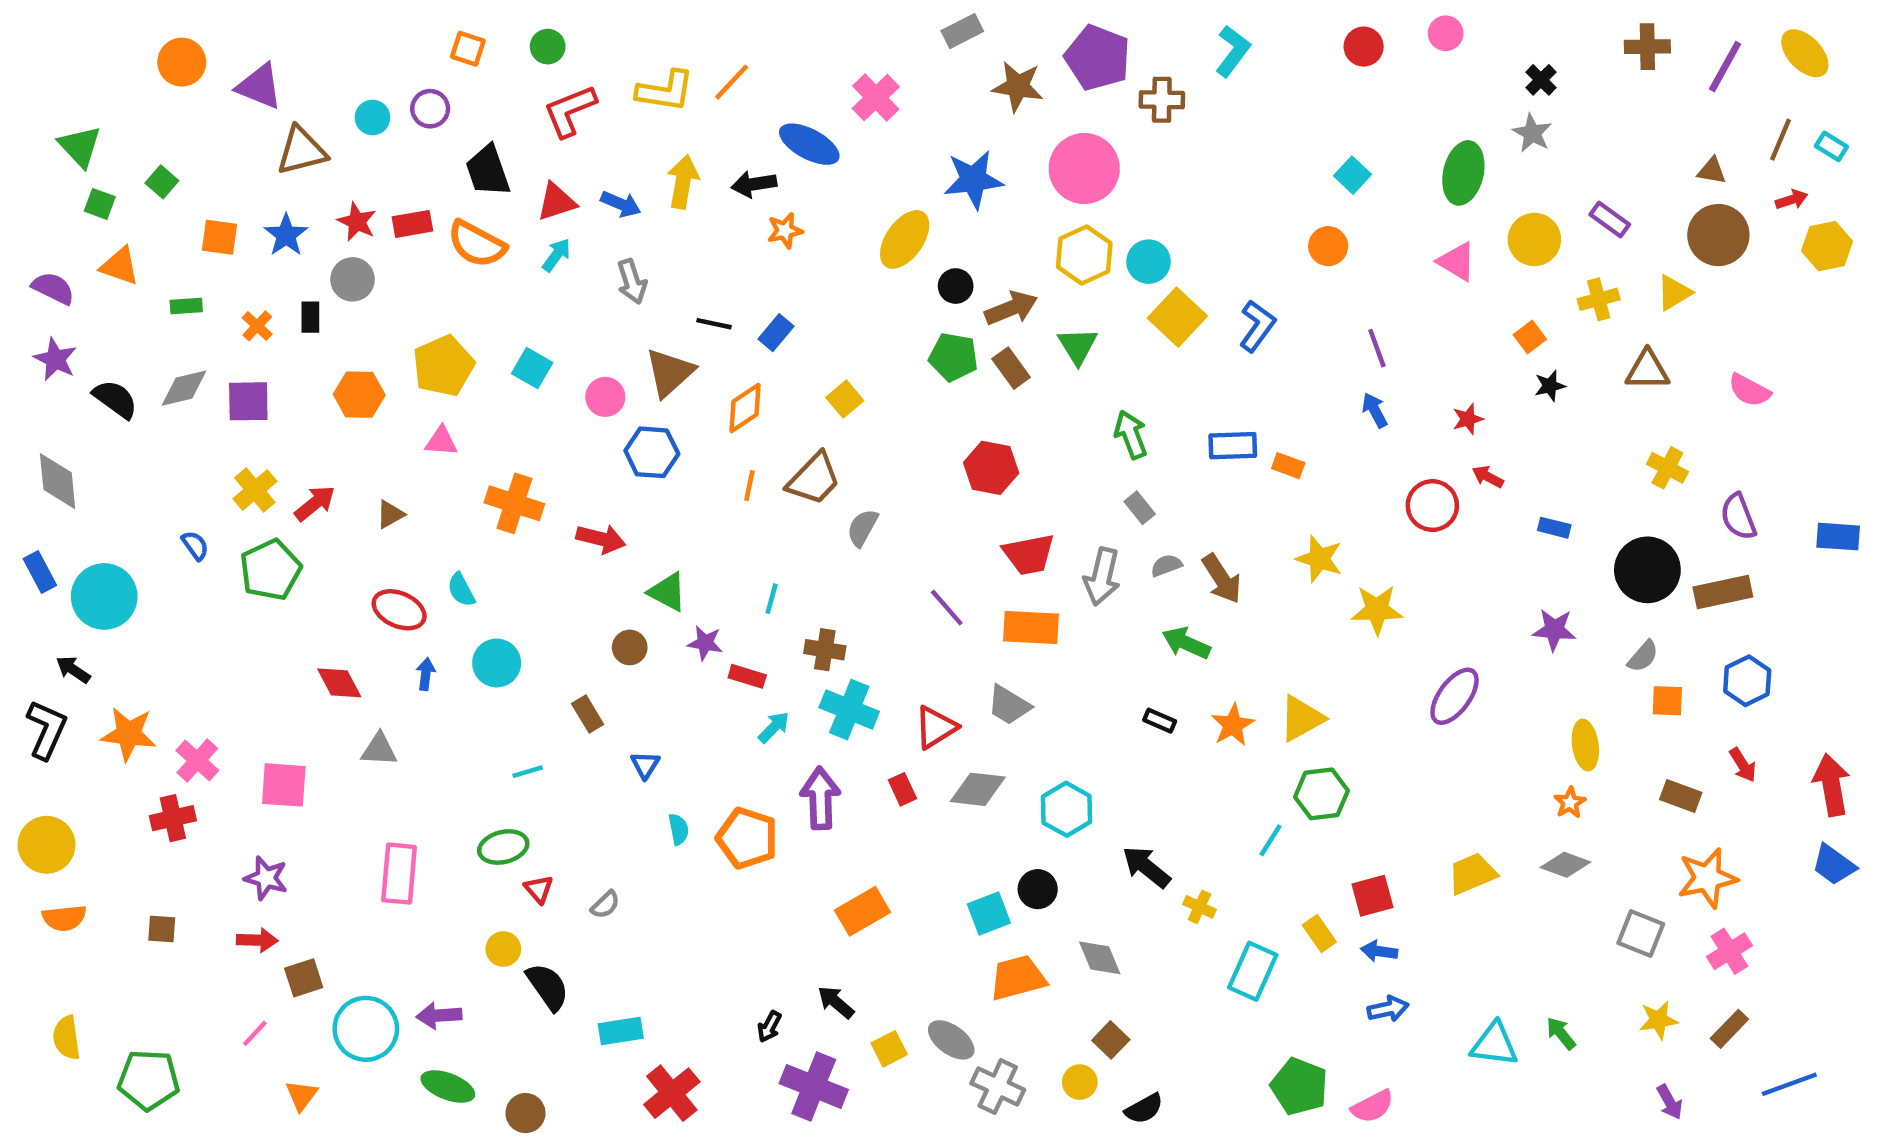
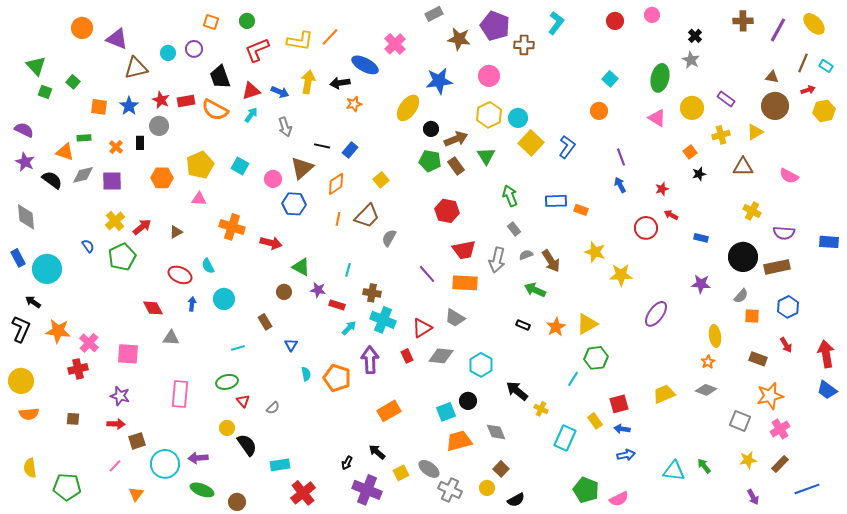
pink circle: (1084, 169) -> (489, 76), size x0.7
orange triangle: (120, 266) -> (65, 152), moved
purple semicircle: (1738, 517) -> (784, 233), turned -65

